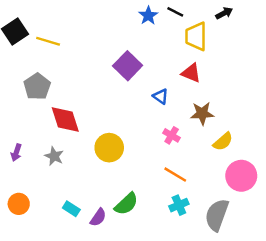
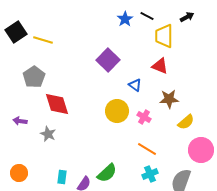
yellow circle: (109, 148) -> (117, 111), moved
purple arrow: (16, 153) -> (20, 121), moved, turned 80
cyan rectangle: (71, 209) -> (62, 177), turned 64

